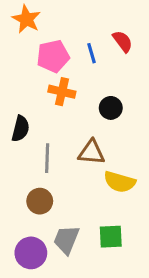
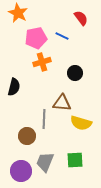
red semicircle: (123, 41) -> (81, 18), moved
blue line: (92, 53) -> (62, 36), turned -48
orange cross: (62, 92) -> (42, 62), turned -30
gray line: (47, 158) -> (44, 119), moved

